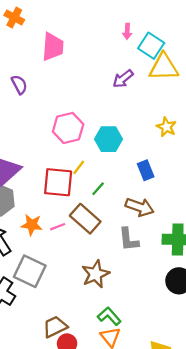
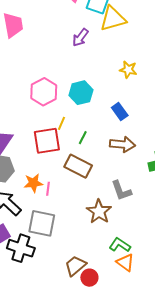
pink line: (58, 227) -> (48, 189), moved, turned -48
gray L-shape: (129, 239) -> (121, 191), moved

